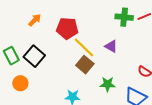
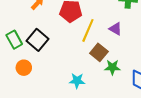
yellow line: (84, 47) -> (88, 30), turned 70
brown square: (85, 65) -> (99, 52), moved

